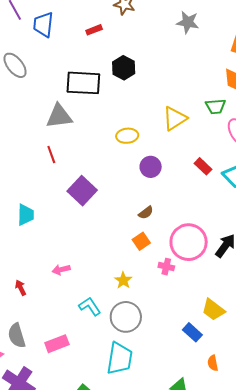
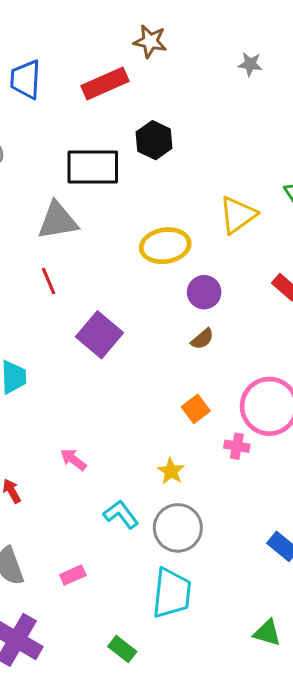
gray star: (188, 22) -> (250, 64), size x0.7
red rectangle: (94, 30) -> (105, 83), size x1.8
yellow ellipse: (127, 136) -> (165, 246), size x1.4
brown semicircle: (146, 213) -> (202, 339), moved
pink arrow: (61, 270) -> (73, 459), turned 54
pink rectangle: (57, 344) -> (73, 575), size x0.7

